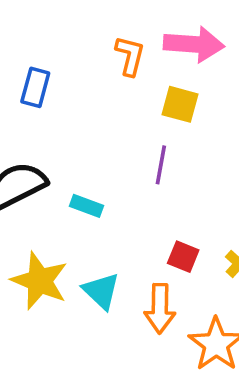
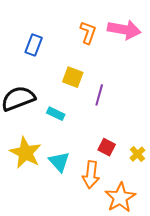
yellow square: (180, 104) -> (73, 77), moved

